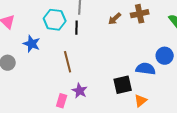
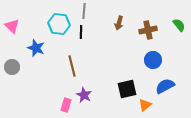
brown cross: (140, 14) -> (148, 30), moved
brown arrow: (115, 19) -> (119, 23), turned -32
blue circle: (165, 56) -> (153, 60), moved
blue semicircle: (146, 69) -> (165, 86), moved, turned -36

